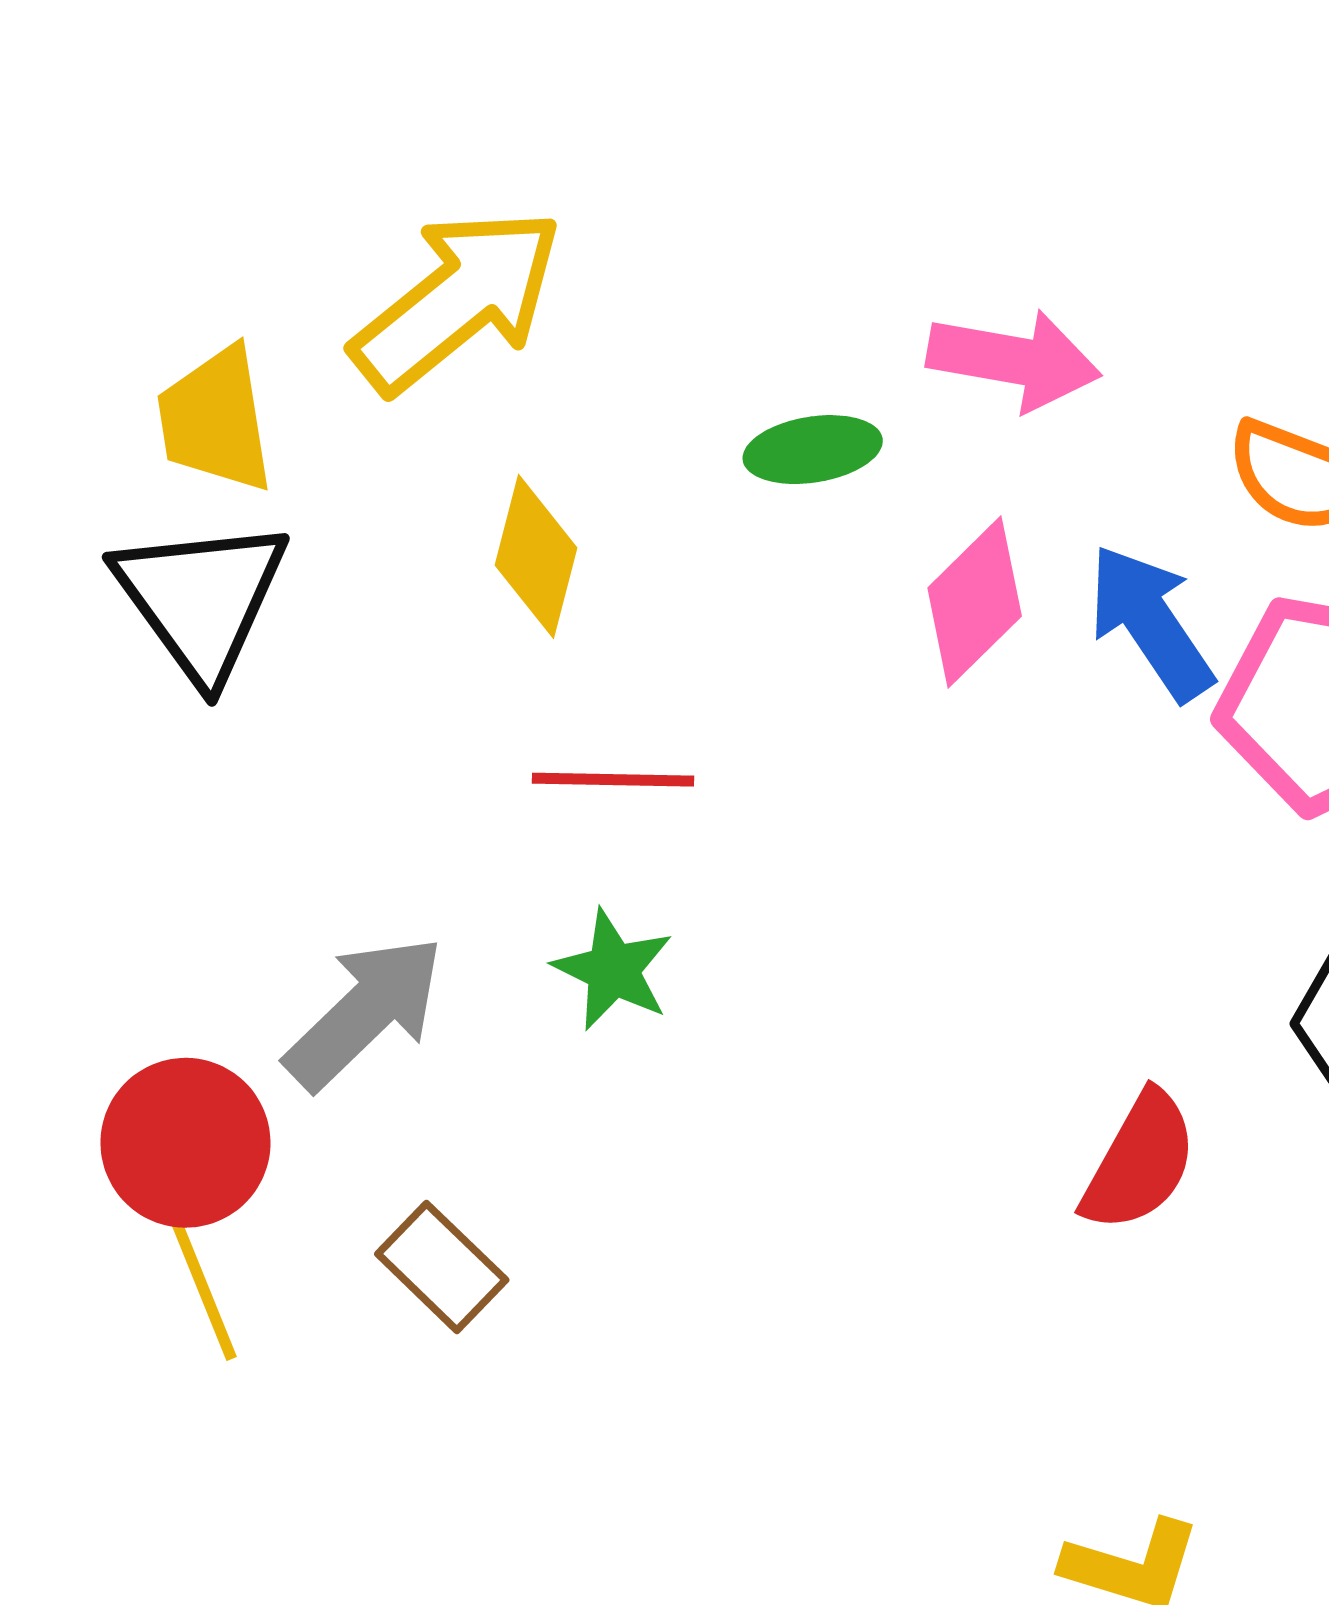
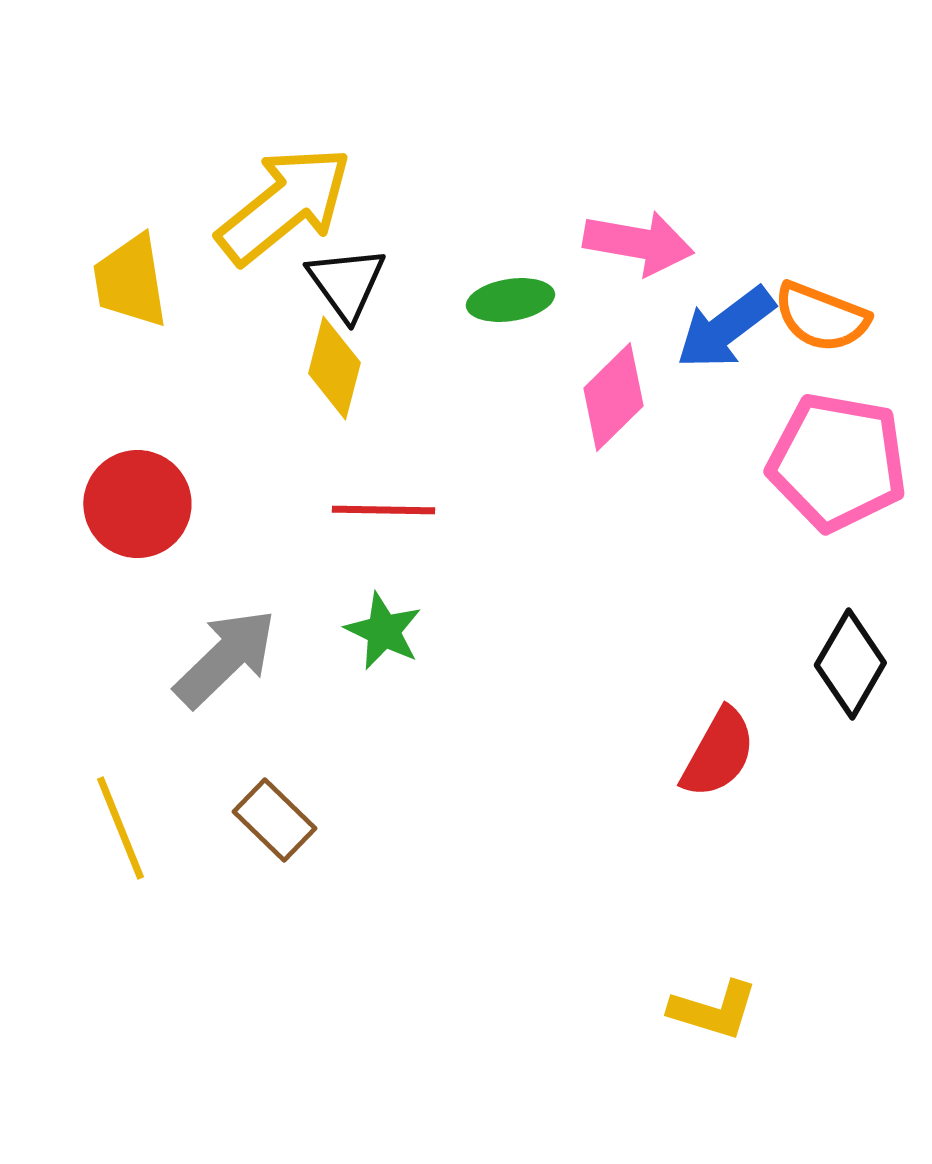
black triangle: (201, 599) -> (346, 283), moved, size x0.7
blue arrow: (1151, 622) -> (725, 328), moved, turned -93
red circle: (185, 1143) -> (137, 504), moved

